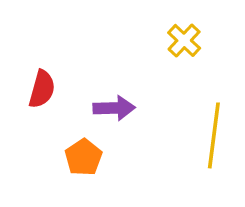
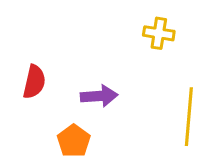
yellow cross: (184, 40) -> (159, 33), turned -32

